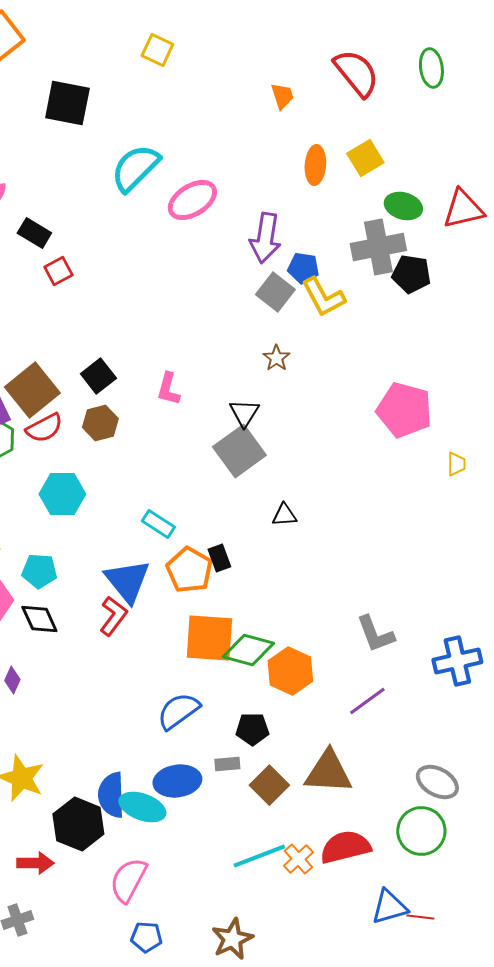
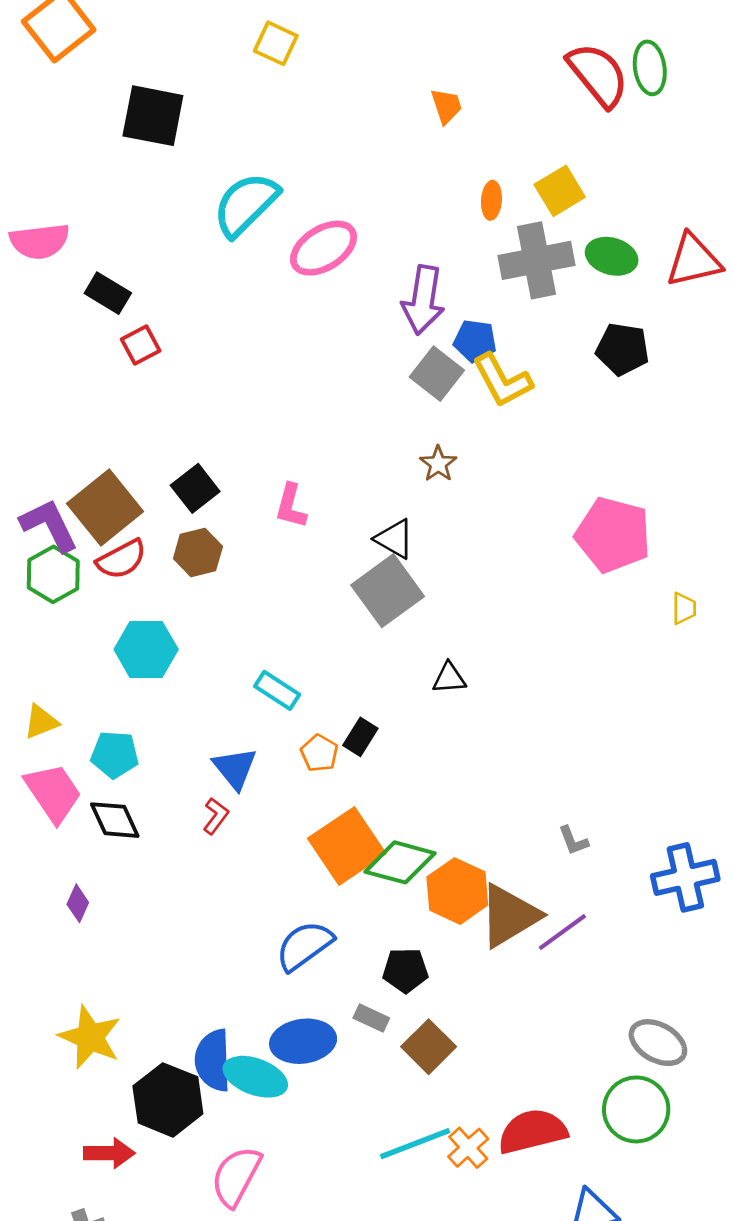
red semicircle: (356, 73) -> (598, 75), moved
orange ellipse: (315, 165) -> (491, 200), size x0.7
gray cross: (378, 247) -> (536, 260), moved
black triangle: (244, 413) -> (395, 539), turned -32
black rectangle: (219, 558) -> (360, 737), turned 52
orange pentagon: (189, 570) -> (319, 753), size x0.6
blue triangle: (127, 581) -> (235, 768), size x0.7
red L-shape: (113, 616) -> (216, 816), size x0.7
gray L-shape: (375, 634) -> (573, 841), size x0.6
orange square: (209, 638) -> (347, 846), turned -38
gray rectangle: (227, 764) -> (371, 1018), turned 30
brown triangle: (328, 772) -> (509, 916), moved, turned -34

